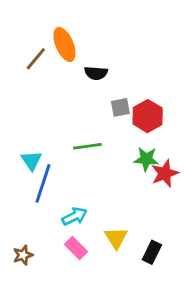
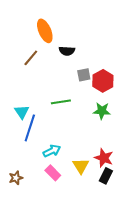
brown line: (36, 59) -> (31, 58), moved
red star: (165, 173) -> (104, 158), moved, turned -30

